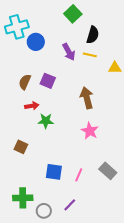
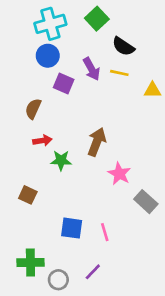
cyan cross: (17, 27) -> (50, 24), moved
black semicircle: (93, 35) -> (123, 46), turned 108
purple square: (48, 81) -> (64, 84), moved
brown arrow: (87, 98) -> (97, 142), moved, turned 35
gray rectangle: (108, 171) -> (146, 202), moved
pink line: (79, 175) -> (105, 232), turned -40

